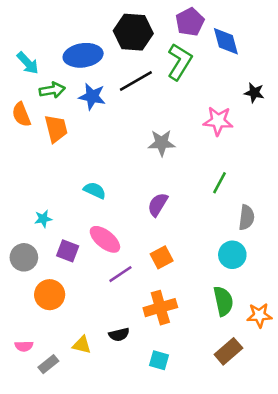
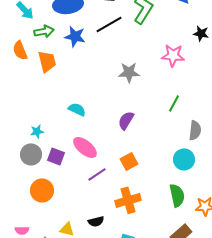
gray circle: (24, 257) -> (31, 154), moved

